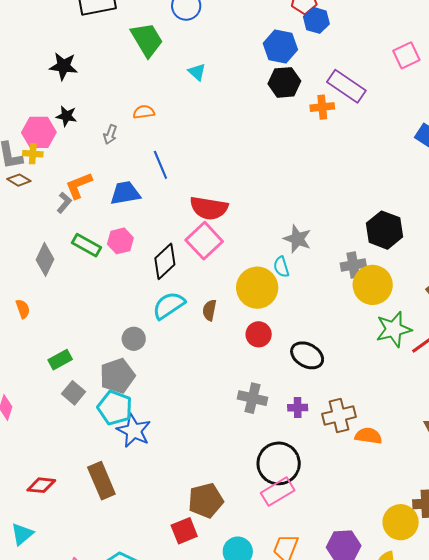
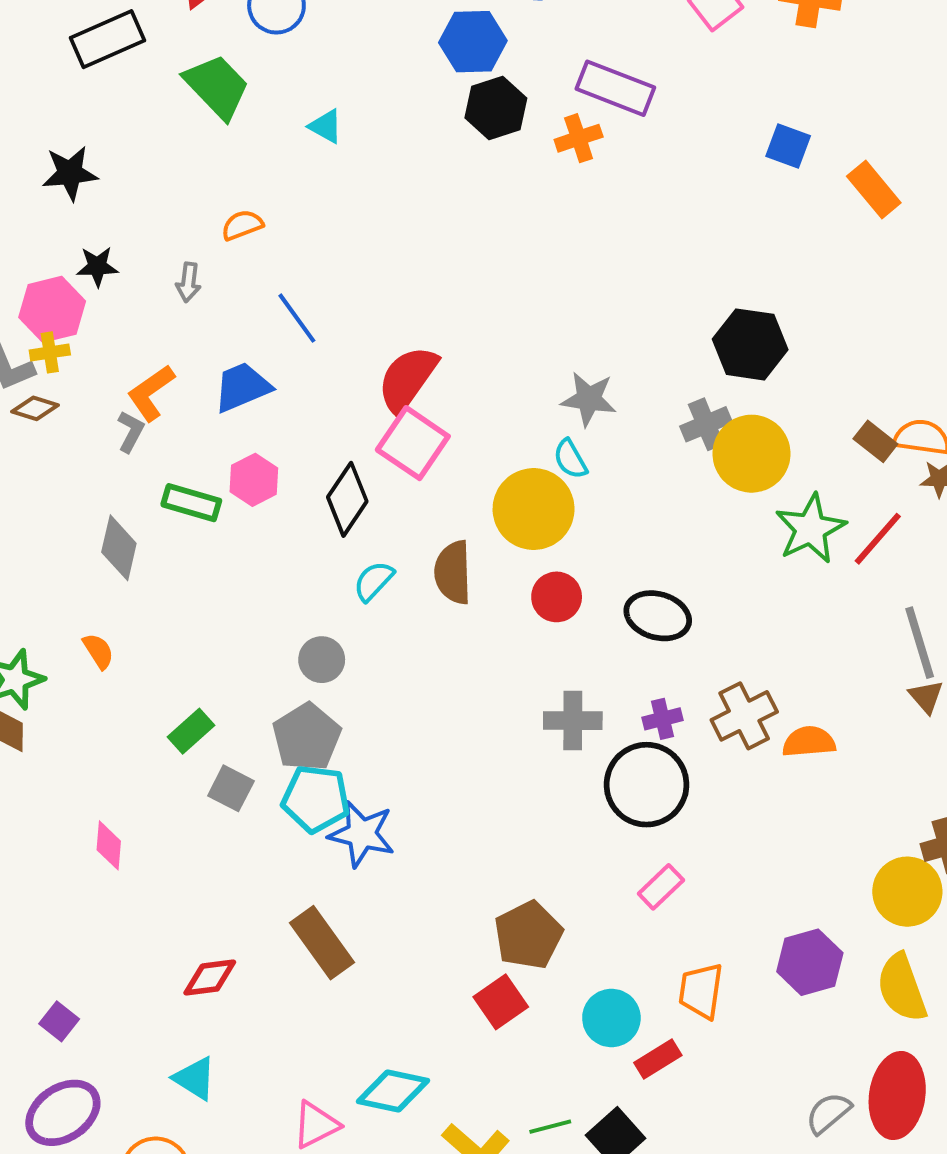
red semicircle: (209, 208) -> (407, 379), turned 129
cyan semicircle: (169, 305) -> (374, 581), size x0.7
brown semicircle: (209, 310) -> (453, 572), size x1.5
black circle: (279, 463) -> (647, 785), moved
pink rectangle: (278, 492) -> (661, 887), size x0.7
cyan triangle: (22, 534) -> (195, 1078), turned -35

